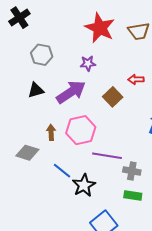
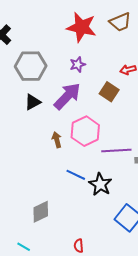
gray hexagon: (42, 55) -> (31, 66), size x1.4
gray diamond: (27, 153) -> (41, 212), moved, turned -30

